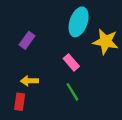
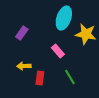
green line: (72, 92) -> (70, 77), moved
red rectangle: (20, 102) -> (40, 78), moved

